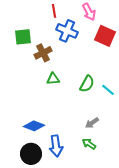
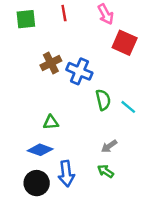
blue cross: (67, 31) -> (79, 71), moved
green square: (23, 37) -> (26, 19), moved
green triangle: (53, 79) -> (51, 122), moved
green semicircle: (87, 84) -> (103, 100), turned -42

